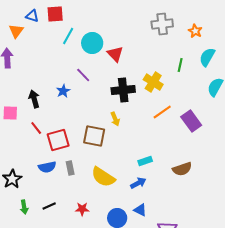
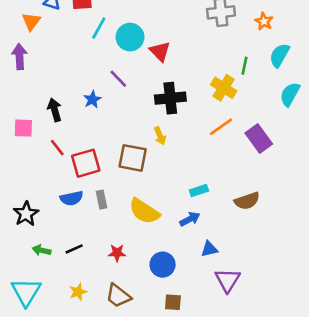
yellow cross: (153, 82) -> (224, 88), moved
green arrow: (24, 207) -> (42, 250), turned 112
blue triangle: (140, 210) -> (209, 249), moved, turned -40

